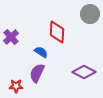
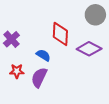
purple diamond: (84, 72) -> (89, 49), moved
red star: (16, 86) -> (17, 71), moved

